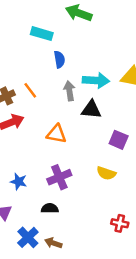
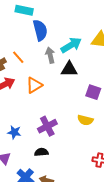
blue semicircle: (59, 59) -> (40, 30), size x1.5
cyan arrow: (96, 80) -> (71, 45), turned -30
orange triangle: (56, 134) -> (34, 85), moved, turned -36

